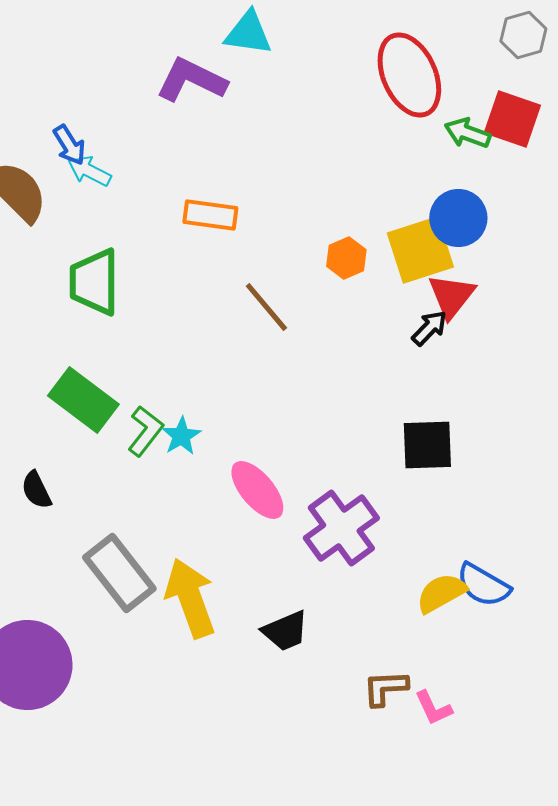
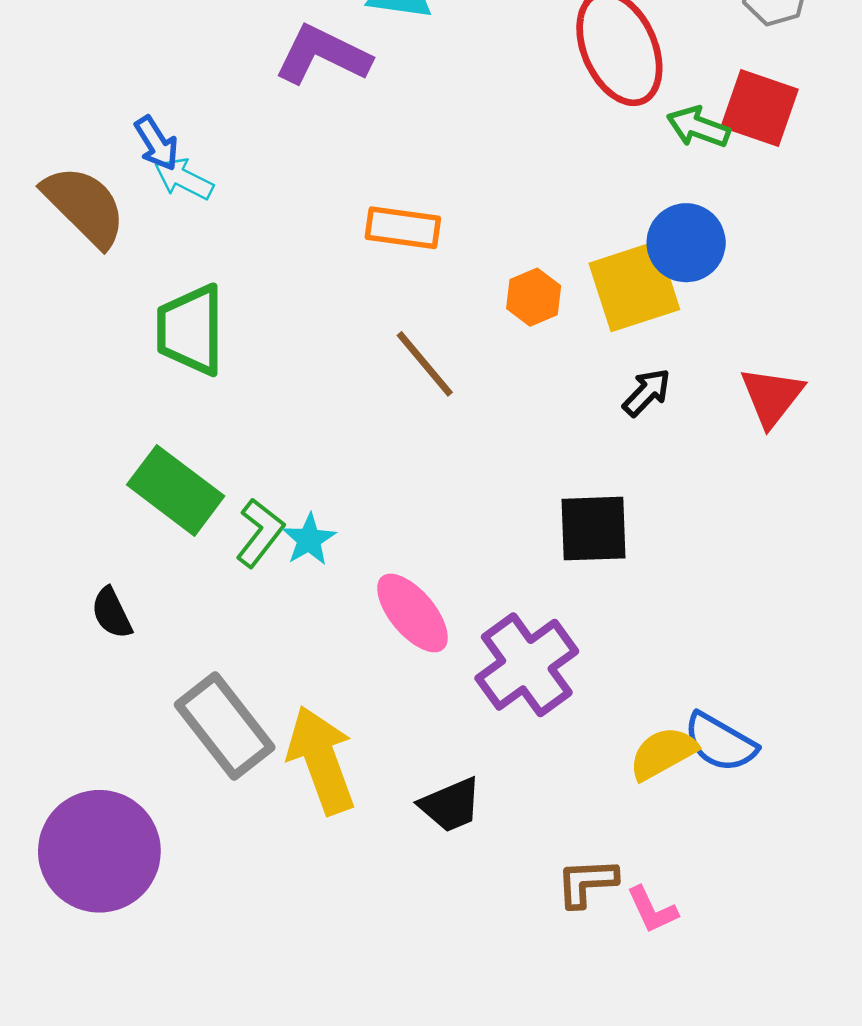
orange rectangle: (210, 215) -> (403, 228), moved
red triangle: (451, 296) -> (772, 397), moved
black square: (427, 445) -> (594, 529), moved

